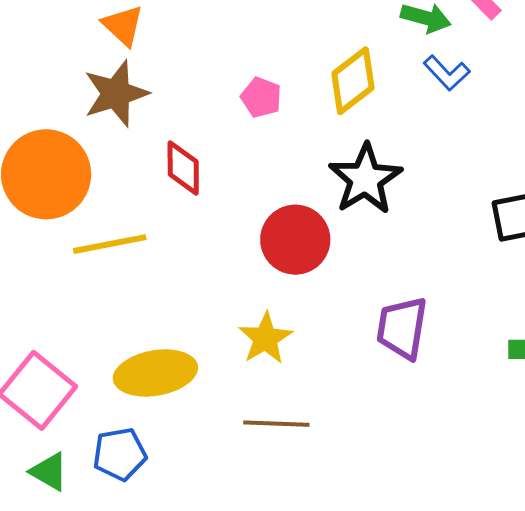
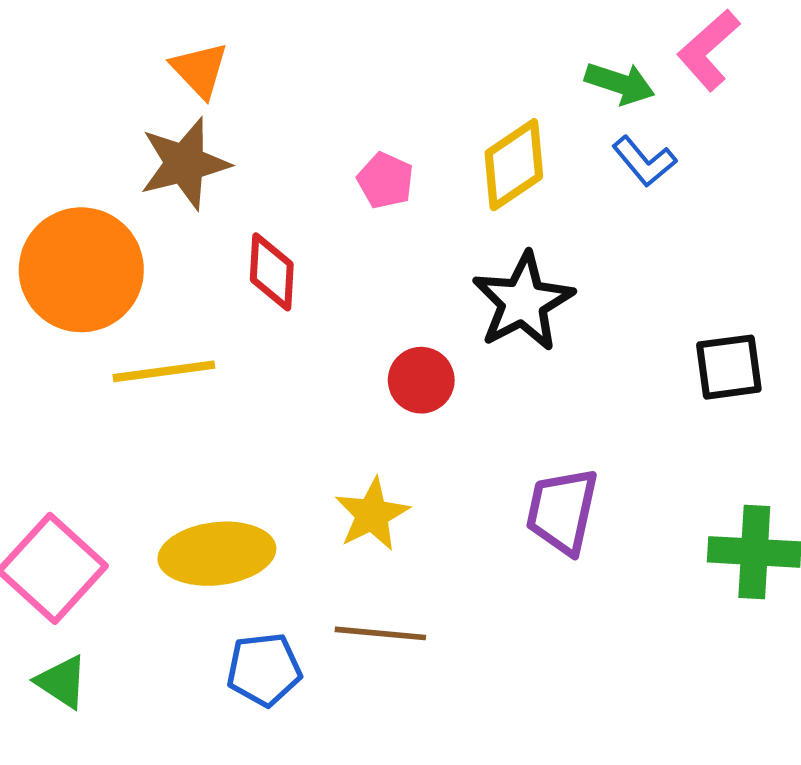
red circle: (295, 240) -> (421, 380), size x0.7
blue pentagon: (120, 454) -> (264, 670), moved

